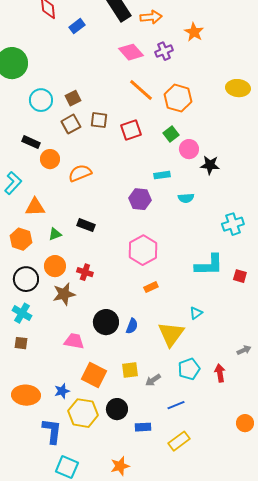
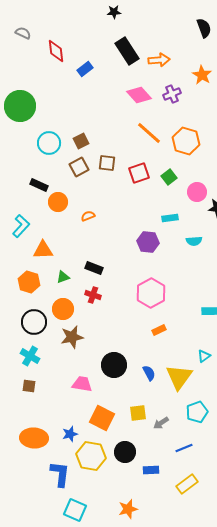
green square: (171, 134) -> (169, 177), moved
orange semicircle: (80, 173) -> (88, 216), size x0.6
red cross: (85, 272) -> (93, 295), moved
blue semicircle: (132, 326) -> (149, 373), moved, turned -49

